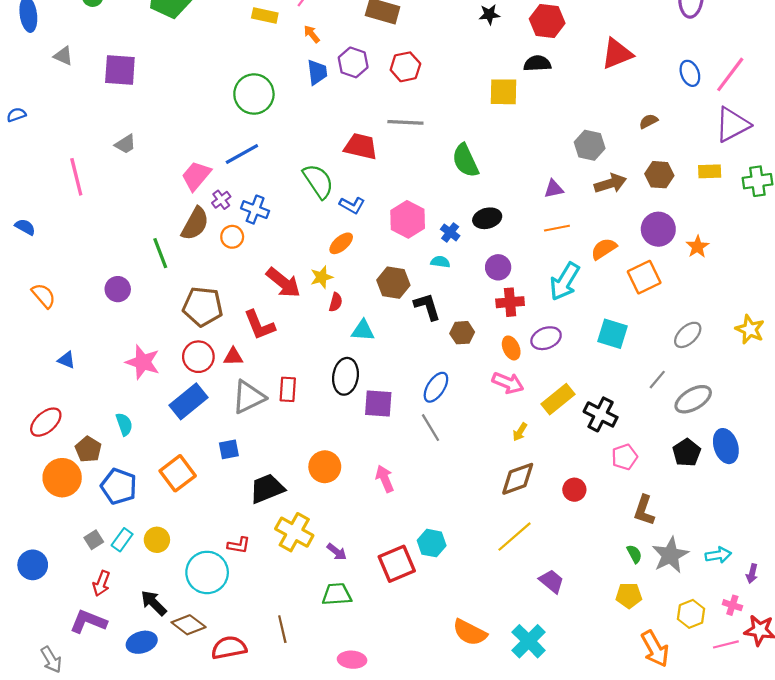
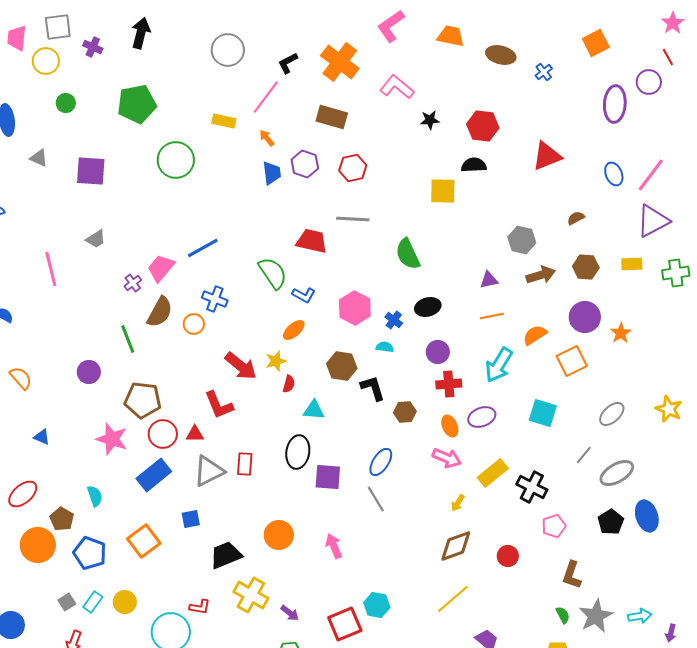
green circle: (254, 94) -> (176, 160), moved
purple cross: (221, 200) -> (133, 283), moved
brown pentagon: (203, 307) -> (143, 400), moved

